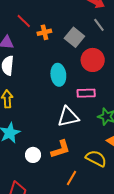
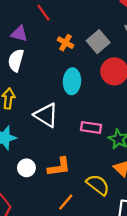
orange cross: (44, 32) -> (65, 43), moved, turned 32
pink rectangle: (86, 93) -> (91, 127), moved
white triangle: (68, 117) -> (46, 115), moved, turned 35

